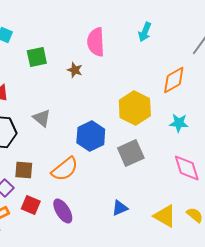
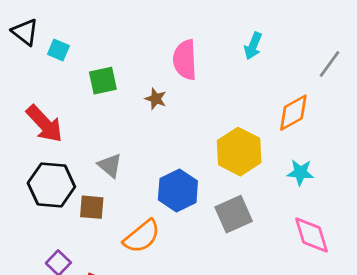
brown square: (24, 170) -> (92, 207), moved

